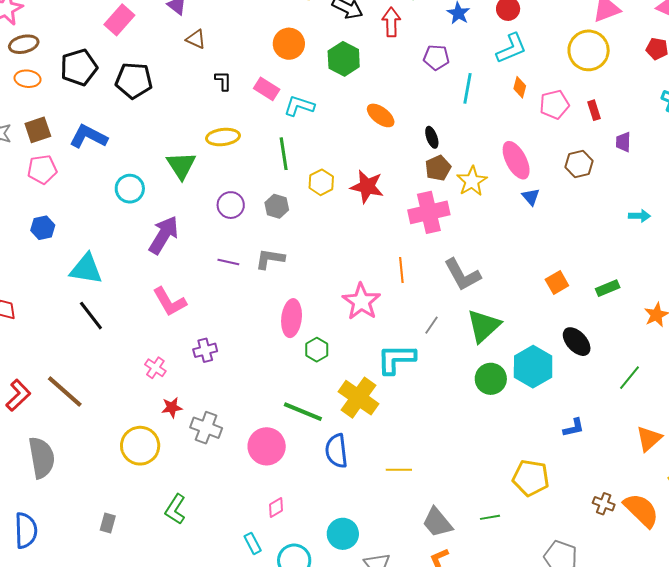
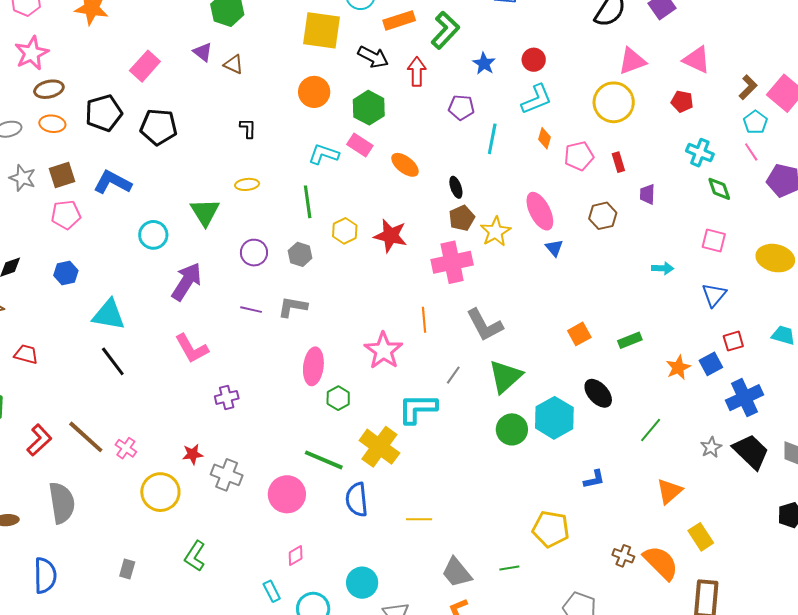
brown triangle: (196, 39) -> (234, 64), moved
pink rectangle: (267, 89) -> (360, 145), moved
yellow ellipse: (223, 137) -> (247, 184), size x0.7
pink cross: (155, 368) -> (126, 448), moved

